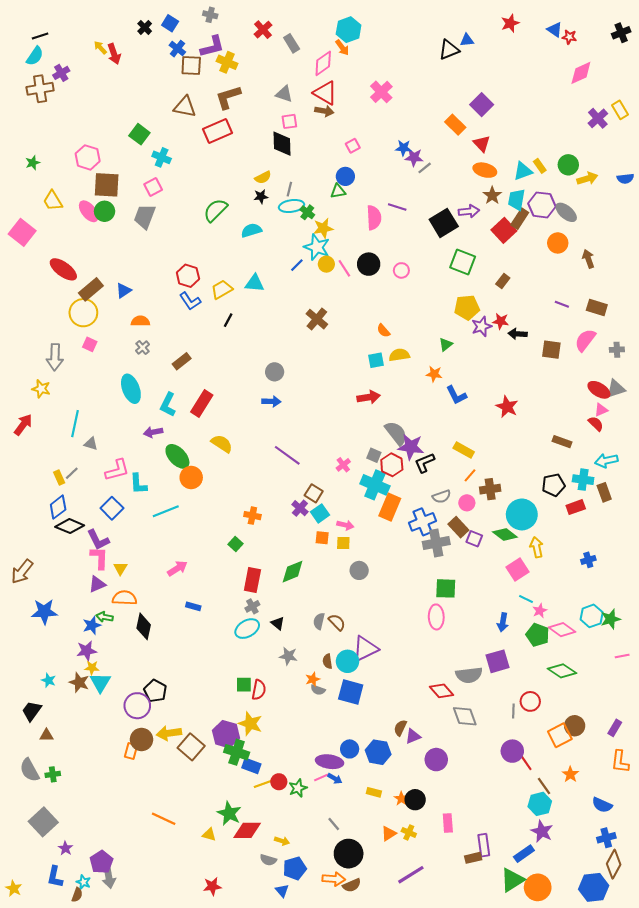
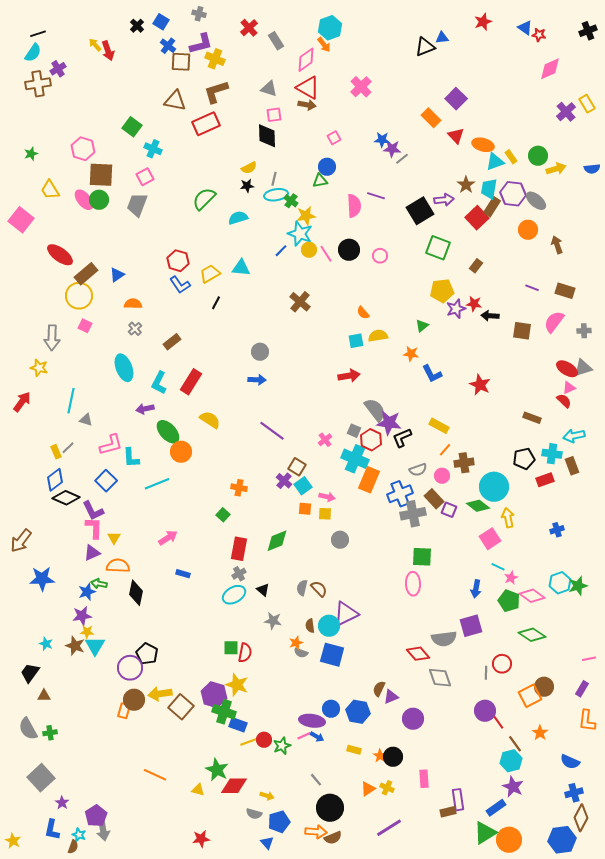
orange ellipse: (485, 170) -> (483, 145), moved
pink line: (622, 656) -> (589, 659), moved

